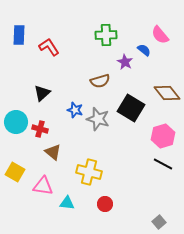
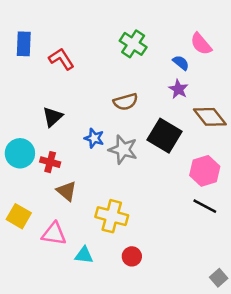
green cross: (106, 35) -> (133, 44), turned 35
purple star: (125, 62) -> (178, 89), moved
gray square: (159, 222) -> (219, 278), moved

